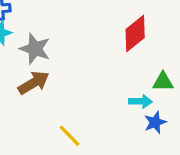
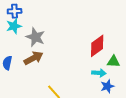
red diamond: (135, 34) -> (97, 46), moved

